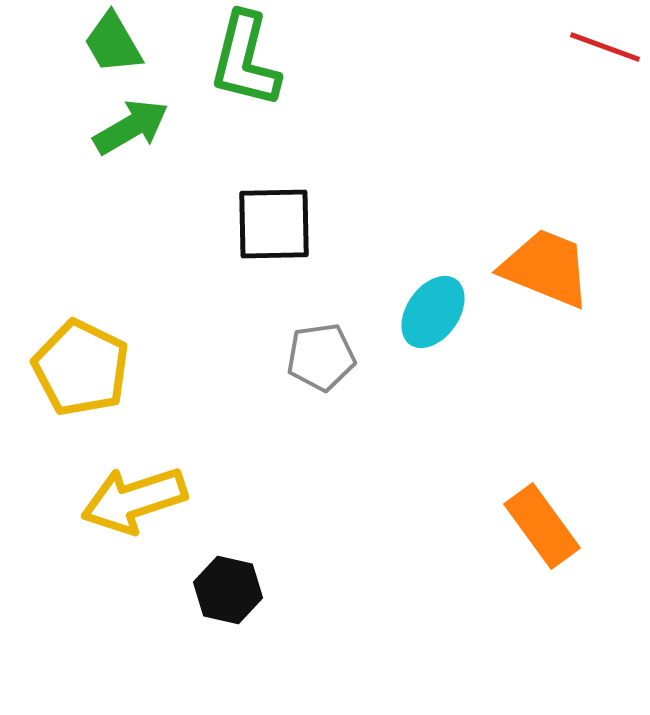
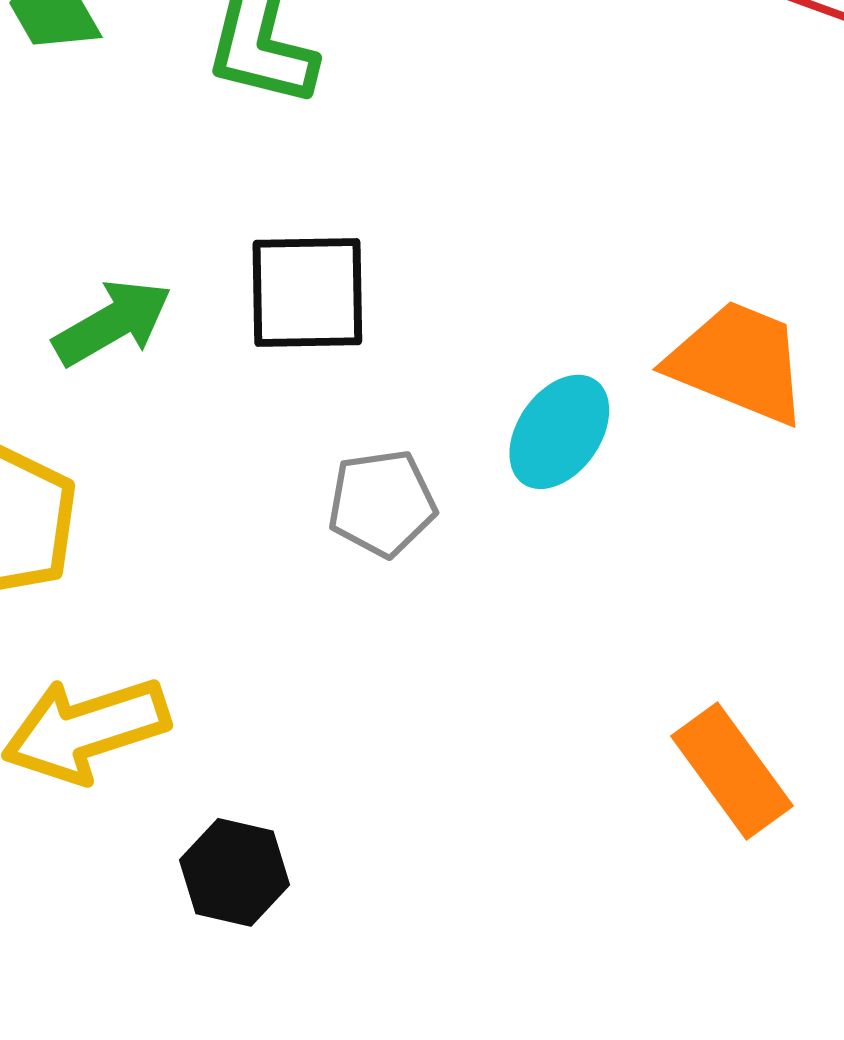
green arrow: (131, 127) -> (113, 323), moved

